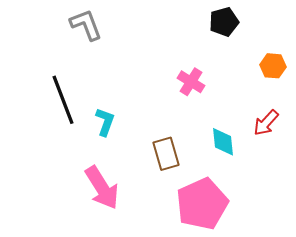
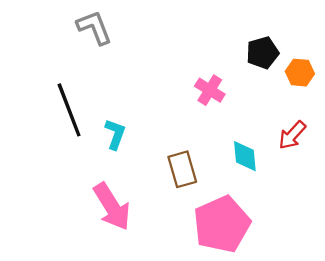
black pentagon: (224, 22) -> (263, 53), moved

